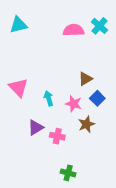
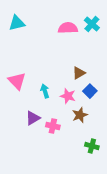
green cross: (68, 173) -> (92, 146), moved

